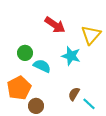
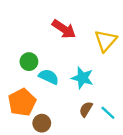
cyan star: (71, 56) -> (82, 78), moved
cyan line: (89, 104) -> (108, 113), moved

